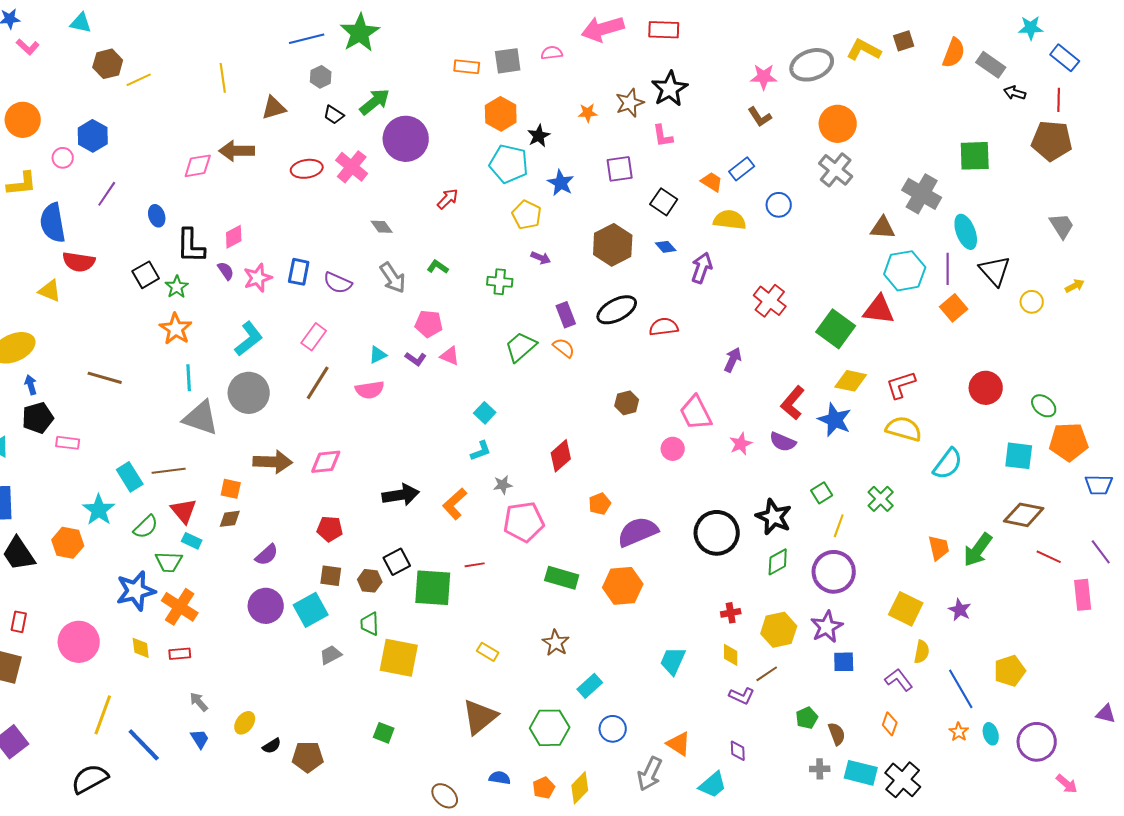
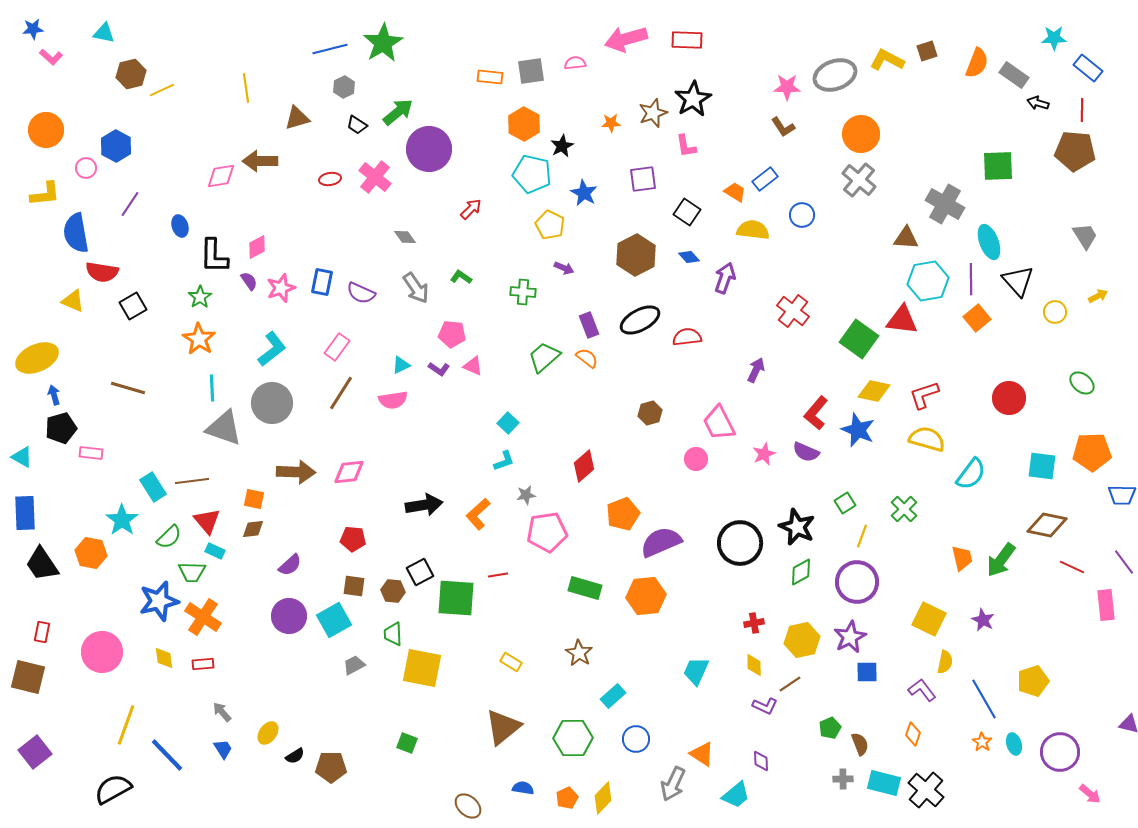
red ellipse: (307, 169) -> (330, 179), size x0.7
black square: (146, 275) -> (133, 306), moved
green ellipse: (1044, 406) -> (1082, 383), moved
orange pentagon: (600, 504) -> (623, 514), size x1.5

